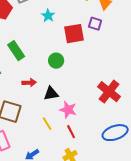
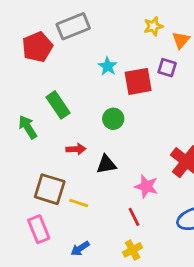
cyan star: (48, 16) -> (108, 66), moved
pink star: (68, 110) -> (146, 186), moved
yellow line: (47, 124) -> (79, 203), moved, turned -40

